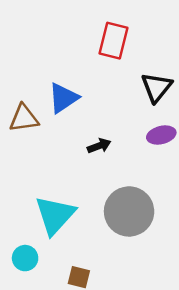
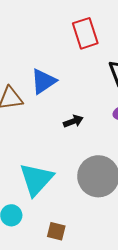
red rectangle: (114, 41) -> (85, 33), turned -32

